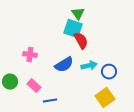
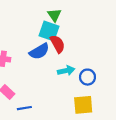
blue semicircle: (64, 65) -> (39, 51), moved
yellow square: (105, 98) -> (83, 105), turned 30

